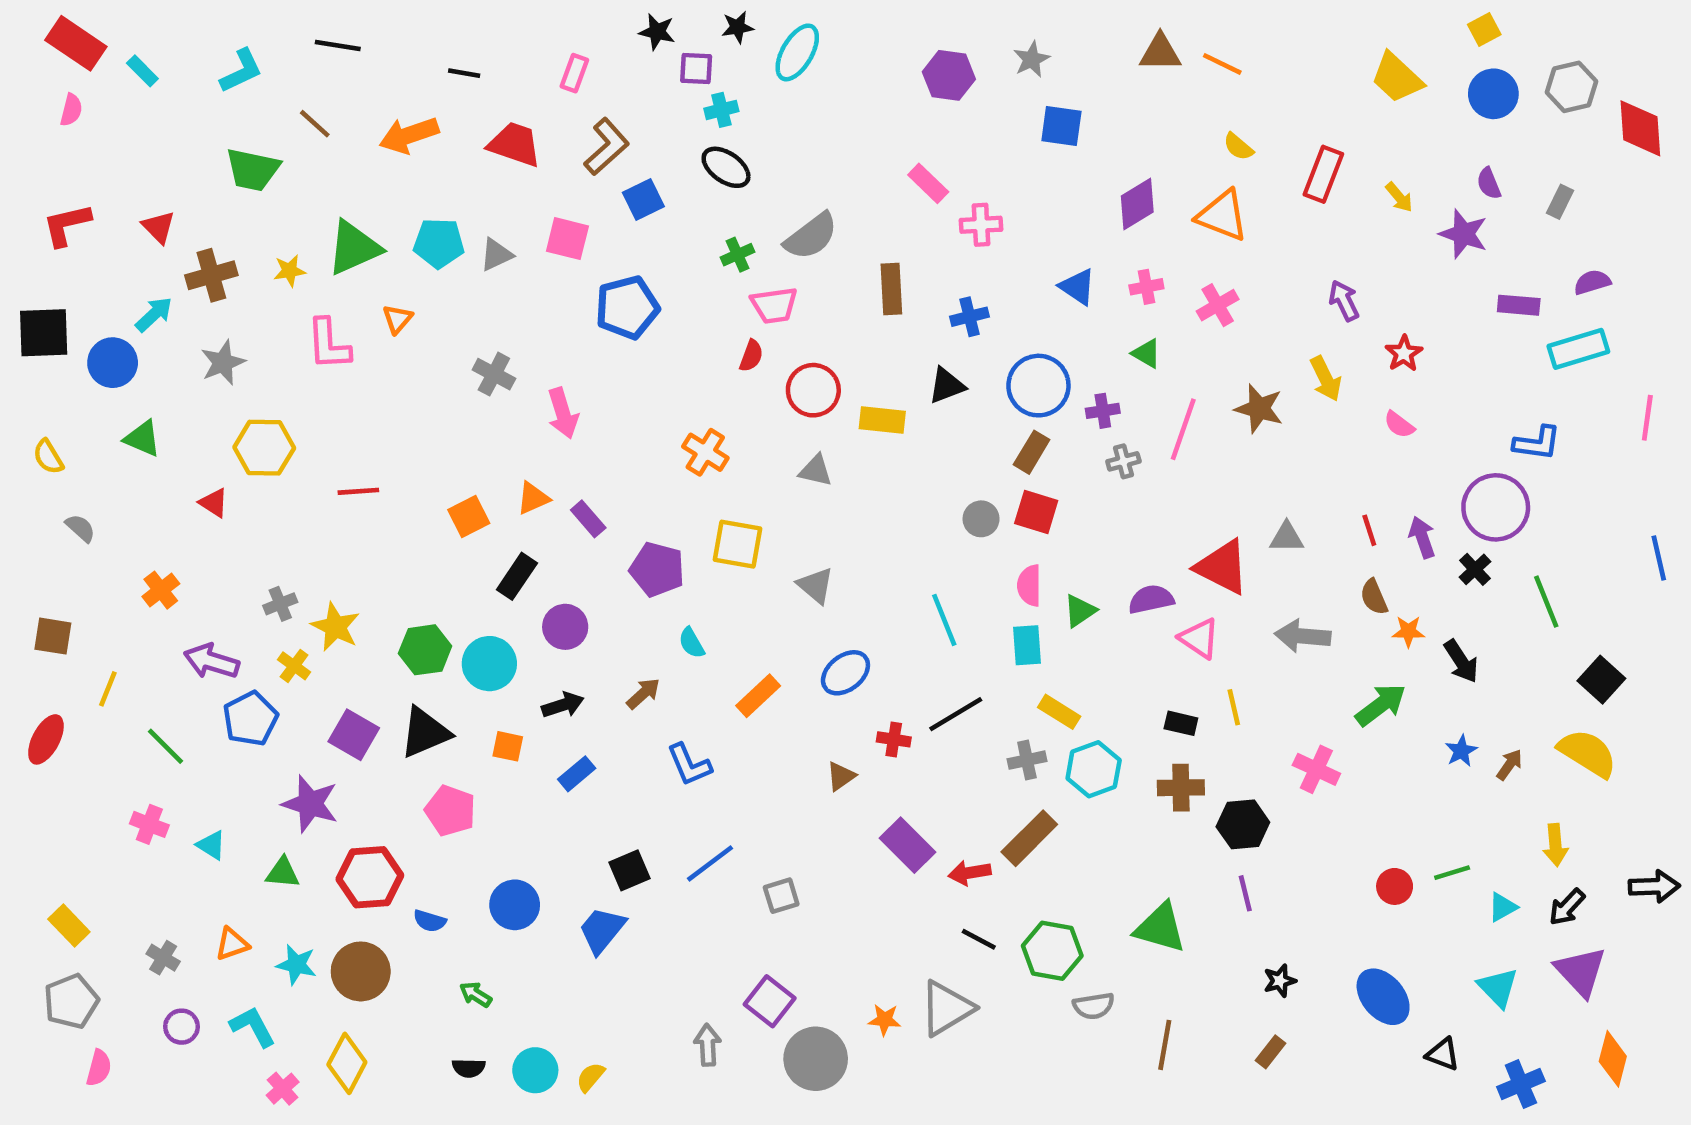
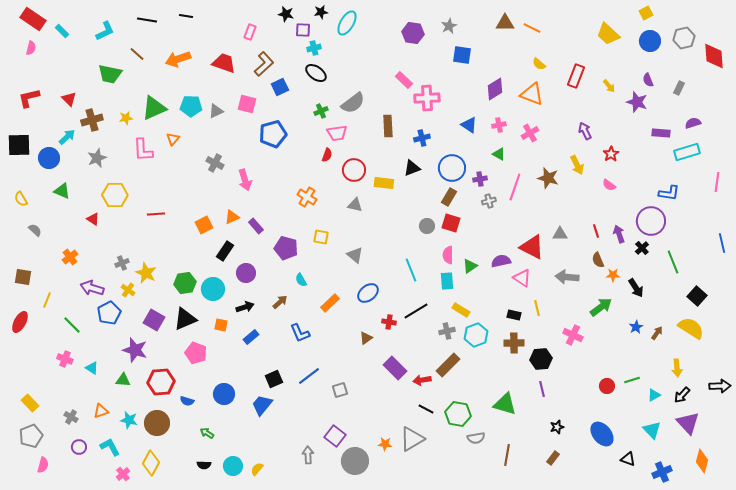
black line: (464, 73) -> (186, 16), moved
pink cross: (981, 225) -> (427, 98), size x1.4
yellow square: (737, 544) -> (321, 237), size x0.7

